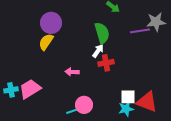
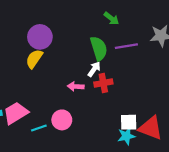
purple line: (140, 31) -> (126, 46), moved
pink arrow: (72, 72) -> (76, 86), moved
pink circle: (84, 105) -> (62, 120), moved
cyan line: (73, 111) -> (39, 128), moved

